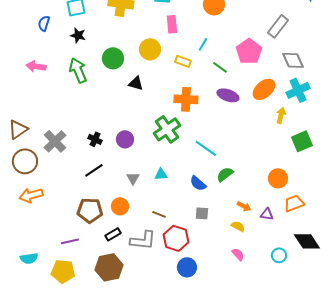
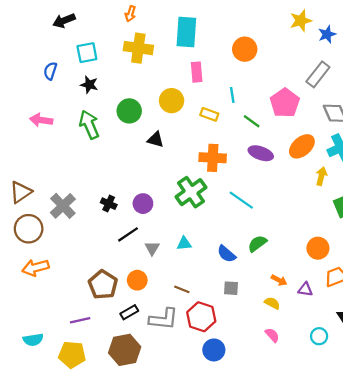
cyan line: (203, 44) -> (232, 95), turned -40
cyan line: (206, 148) -> (241, 200), moved
black line: (94, 170) -> (128, 234), moved
brown pentagon: (90, 210) -> (103, 285), turned 30

